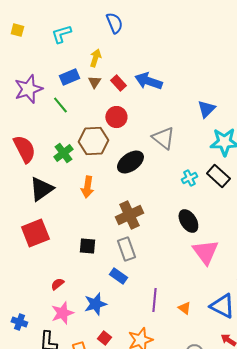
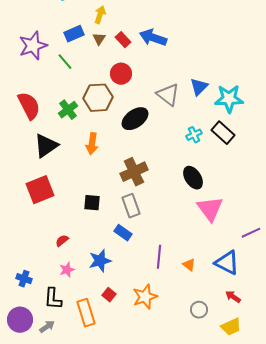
blue triangle: (206, 109) -> (199, 87), moved
pink star: (62, 313) -> (67, 270), size x0.7

